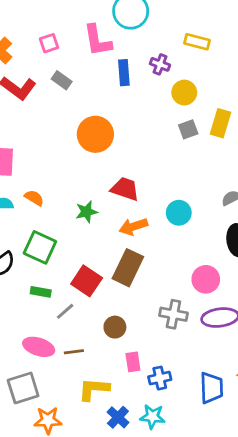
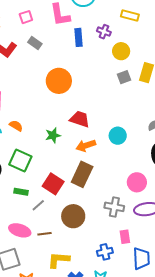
brown circle: (115, 327) -> (73, 216), size x1.5
pink rectangle: (133, 362) -> (125, 237), moved

